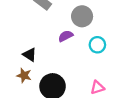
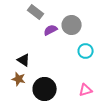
purple semicircle: (66, 36) -> (51, 30), moved

